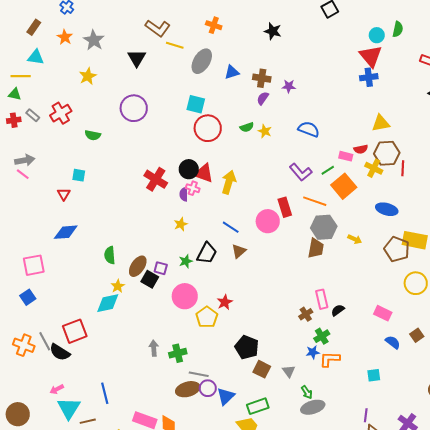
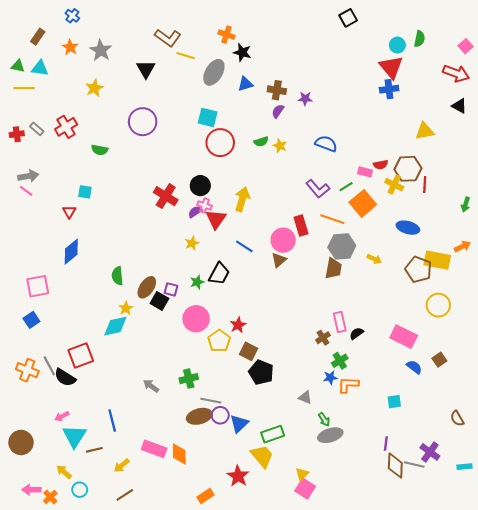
black star: (273, 31) -> (242, 52), moved
green triangle: (15, 94) -> (18, 66), moved
yellow triangle: (381, 123) -> (425, 131), moved
red triangle: (204, 173) -> (216, 219), moved, turned 45
purple semicircle: (184, 194) -> (195, 212), turned 56
blue diamond: (66, 232) -> (71, 252), turned -35
brown triangle: (239, 251) -> (279, 260), moved
pink rectangle: (383, 313) -> (404, 337), size x1.4
gray arrow: (154, 348) -> (151, 386), moved, turned -49
brown square: (262, 369) -> (249, 351), moved
gray triangle: (289, 371) -> (305, 397), turned -32

